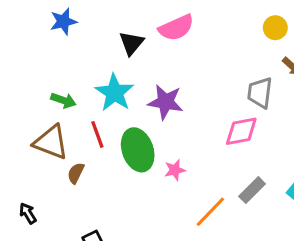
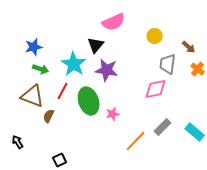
blue star: (63, 22) -> (34, 47), moved
yellow circle: (275, 28) -> (155, 36), moved
black triangle: (131, 43) -> (96, 45), moved
red line: (97, 134) -> (63, 91), turned 48

